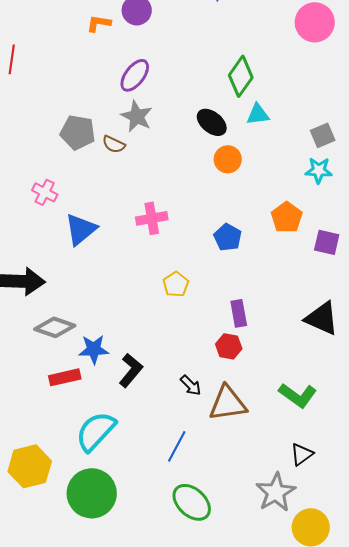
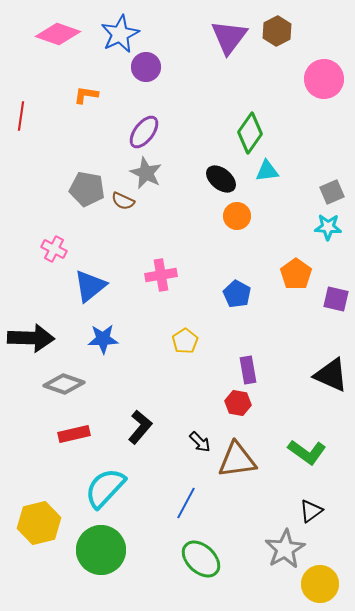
orange L-shape: (99, 23) -> (86, 95), moved
blue star: (94, 349) -> (103, 339), moved

